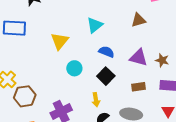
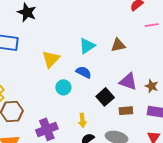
brown triangle: (138, 20) -> (118, 45), moved
blue semicircle: (106, 52) -> (84, 72), moved
black square: (106, 76) -> (105, 97), moved

